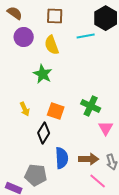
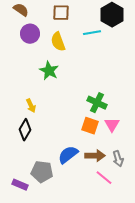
orange square: (56, 111) -> (90, 126), moved
black diamond: (44, 133) -> (25, 130), moved
blue semicircle: (62, 158) -> (68, 155), turned -125

